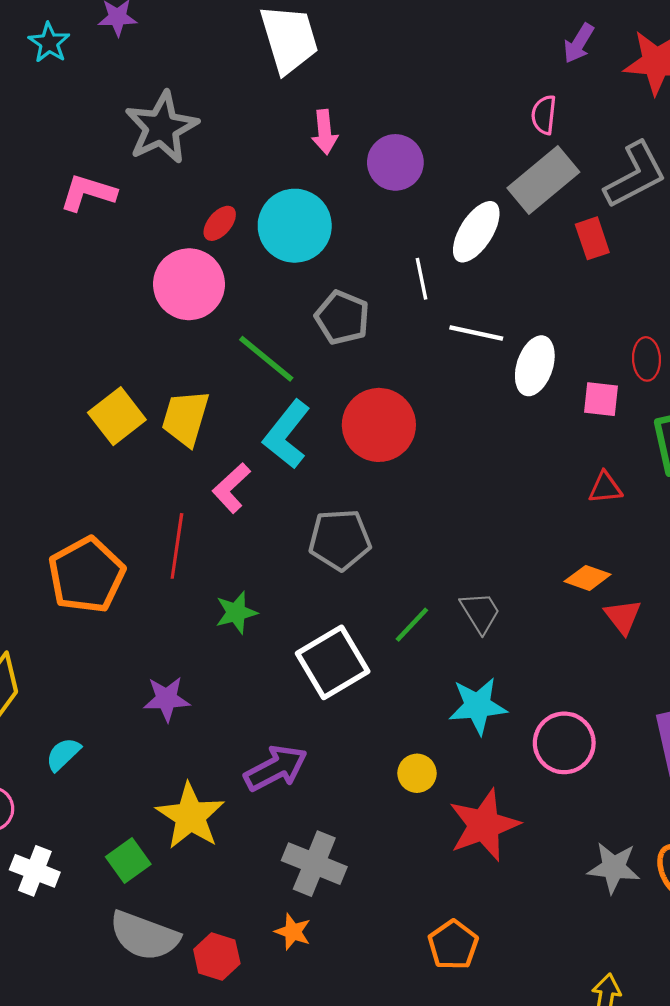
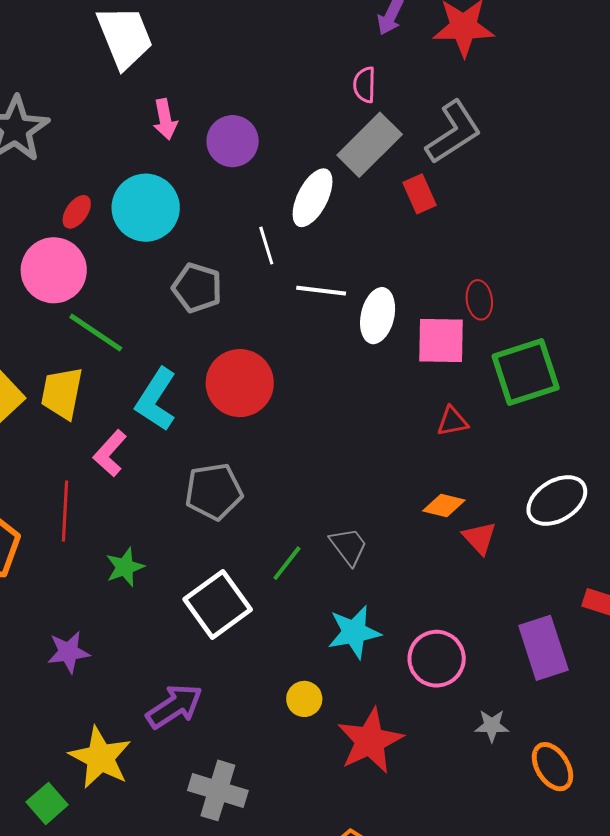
green line: (266, 359) -> (96, 333), moved
pink square: (601, 399) -> (441, 341), size x1.5
gray star: (614, 868) -> (492, 726), moved, size x0.7

